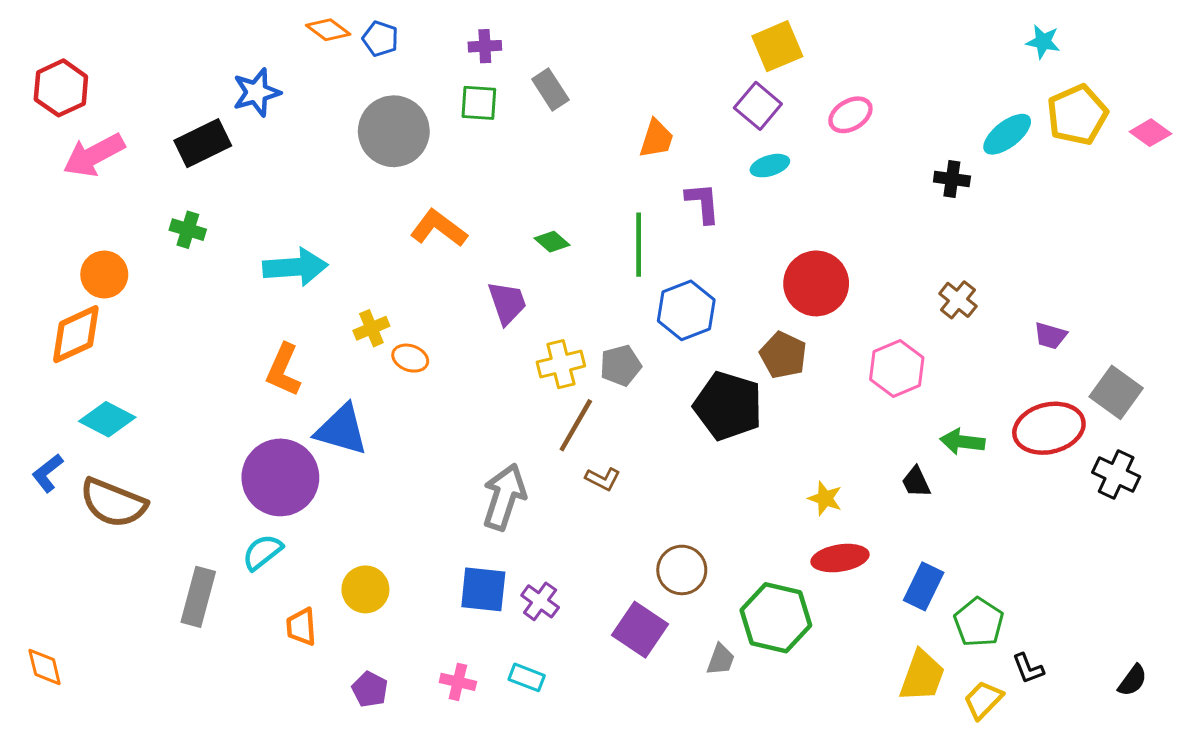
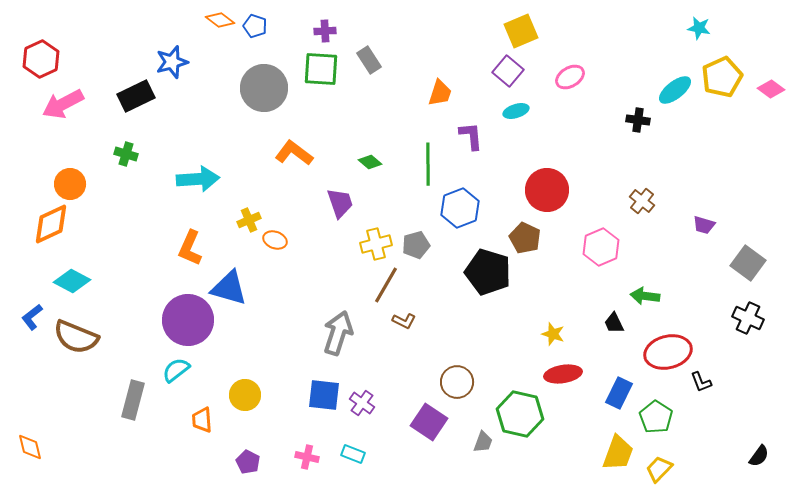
green square: (479, 103) -> (321, 69), size x1.4
red ellipse: (1049, 428) -> (668, 352), moved
black L-shape: (1028, 668) -> (701, 382), moved

